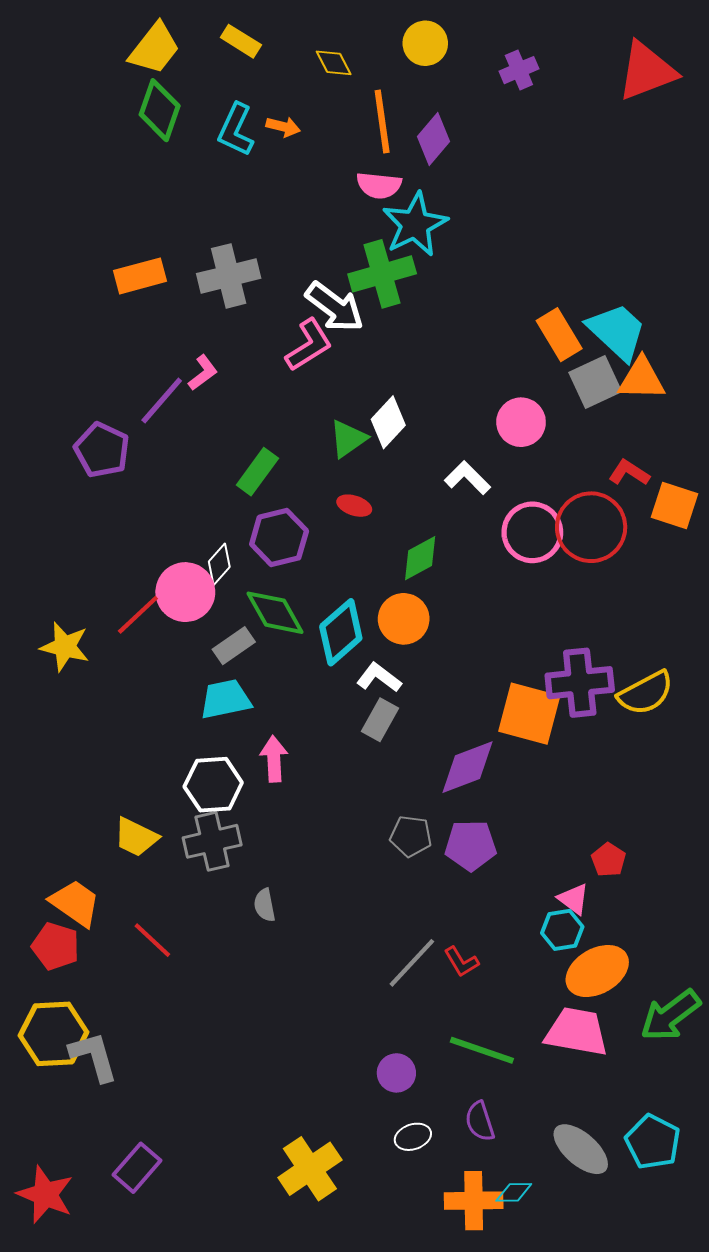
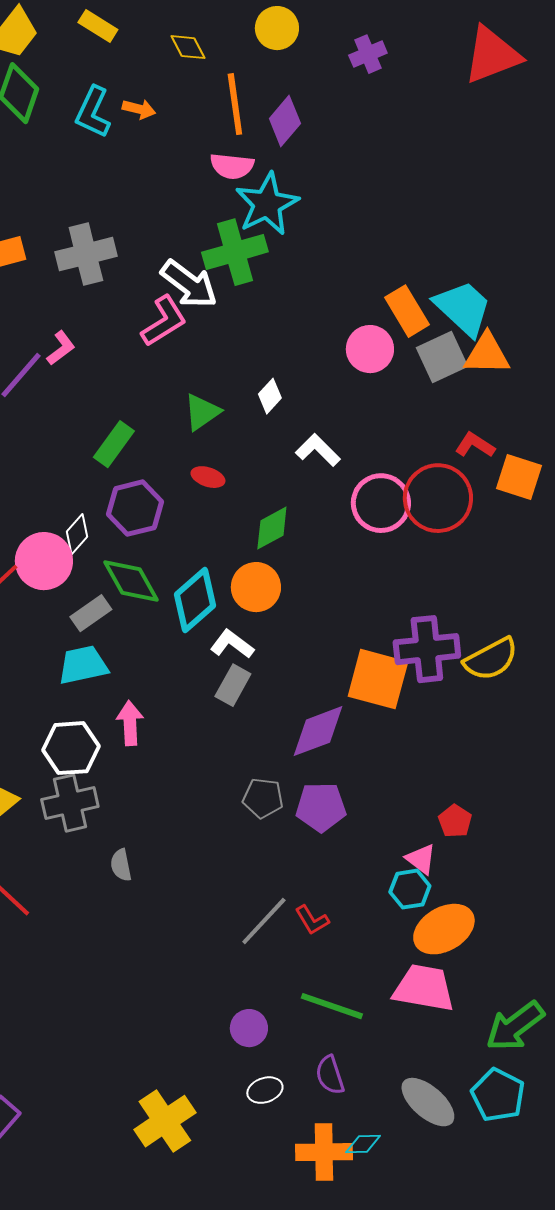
white diamond: (388, 422) -> (270, 396), moved, size x0.7
pink circle: (521, 422) -> (370, 349), moved
green arrow: (670, 1015) -> (515, 1026), moved

